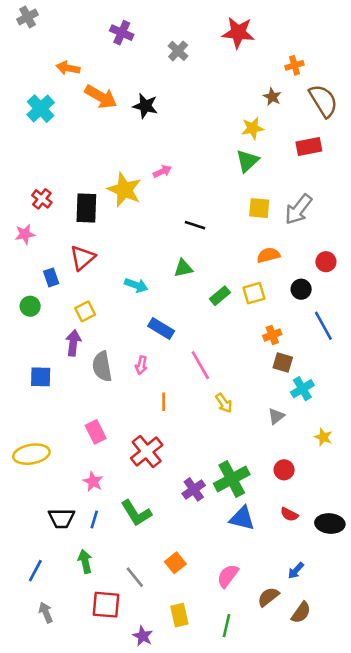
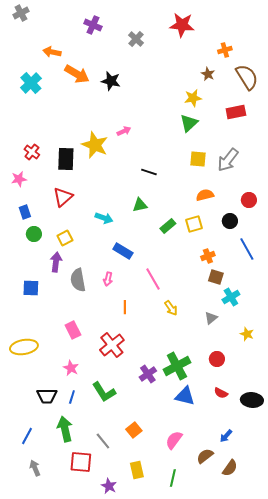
blue rectangle: (51, 277) -> (25, 212), moved
green circle: (30, 306) -> (34, 234), moved
green arrow: (85, 561) -> (65, 429), size x1.4

